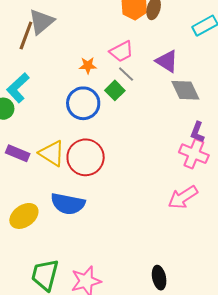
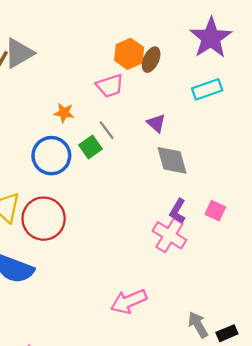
pink trapezoid: (121, 51) -> (110, 86), moved
purple triangle: (167, 61) -> (156, 123), size x0.7
pink arrow: (183, 197) -> (129, 301), moved

